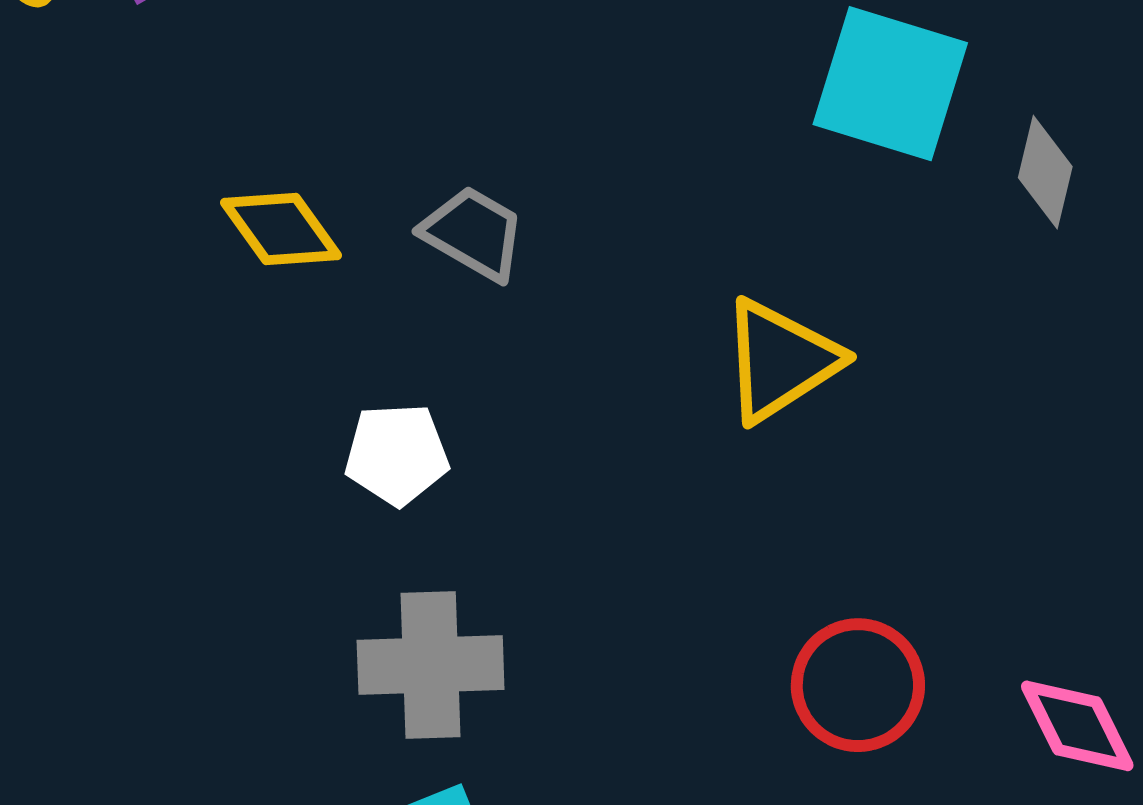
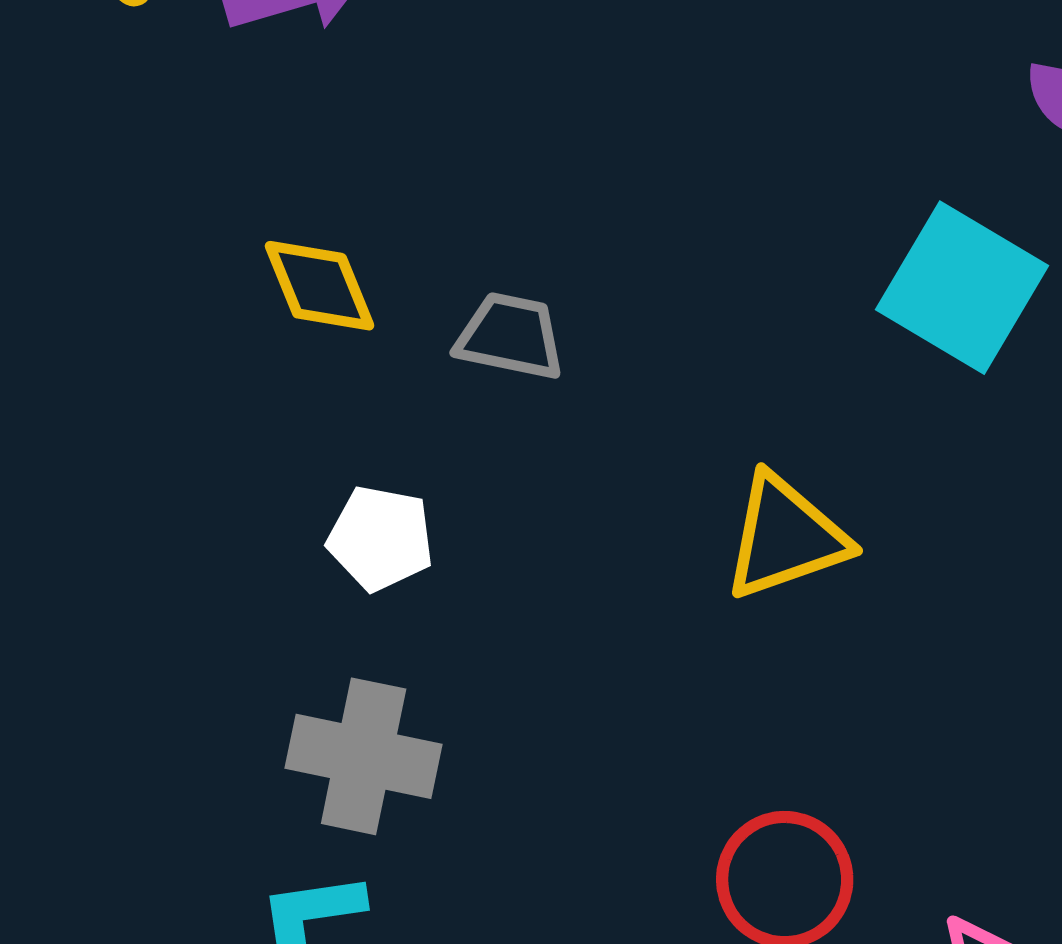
gray trapezoid: (473, 233) -> (510, 336), turned -32

